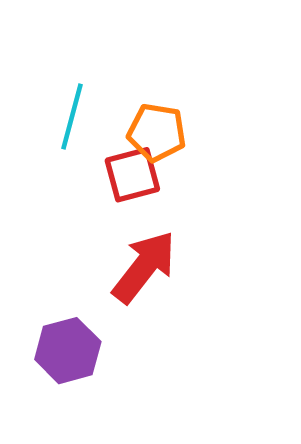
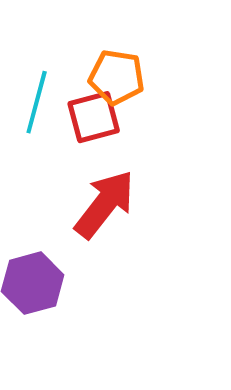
cyan line: (72, 116) -> (37, 102), moved

